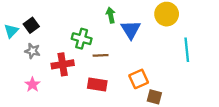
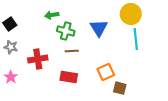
green arrow: (111, 15) -> (52, 15), moved, turned -88
green cross: (82, 39) -> (66, 31), moved
cyan line: (187, 50) -> (136, 39), moved

